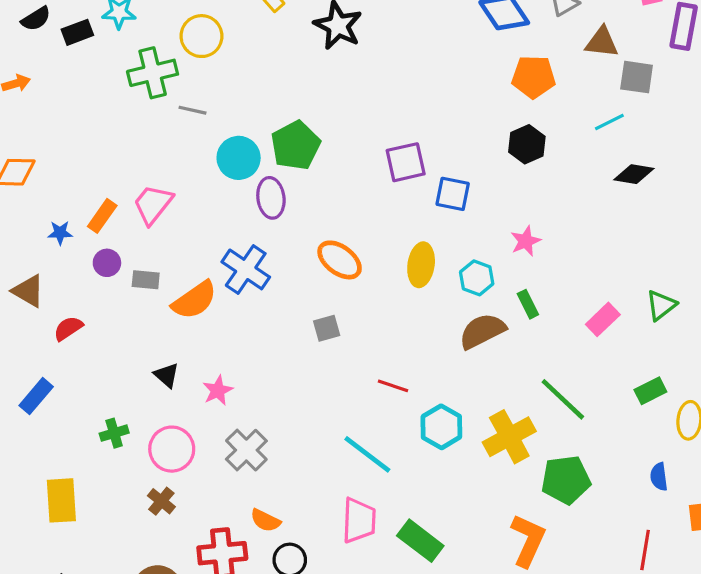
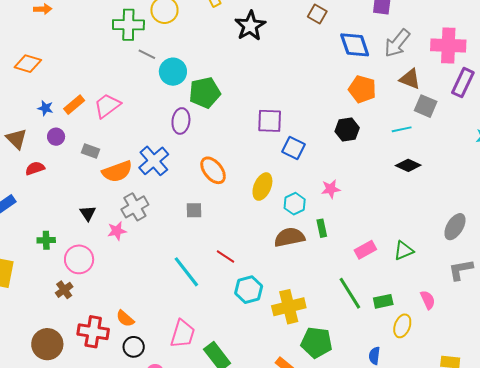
cyan circle: (239, 158) -> (173, 72), moved
purple circle: (107, 263) -> (56, 137), moved
green line: (563, 399) -> (350, 293), moved
gray cross: (246, 450) -> (135, 207), moved
cyan line: (367, 454) -> (186, 272), moved

